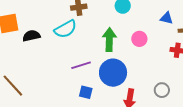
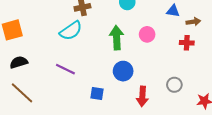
black semicircle: (31, 36) -> (19, 62), moved
purple line: (81, 65) -> (65, 69), moved, turned 48
blue circle: (113, 73) -> (123, 71), size x0.7

